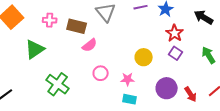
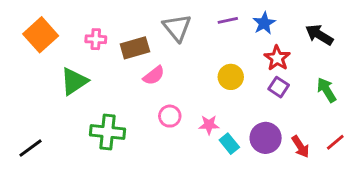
brown rectangle: (77, 26) -> (135, 48), turned -30
yellow circle: (144, 57) -> (231, 77), moved
green cross: (58, 84) -> (107, 132), turned -30
cyan rectangle: (130, 99) -> (229, 144), moved, turned 40

